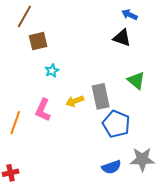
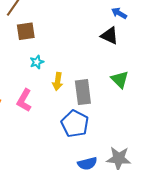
yellow arrow: (75, 101) -> (58, 81), moved, turned -66
blue pentagon: (116, 124) -> (75, 124), moved

